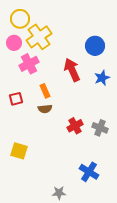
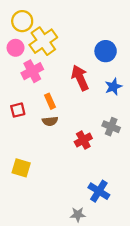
gray cross: (100, 128) -> (111, 127), moved
gray star: (59, 193) -> (78, 215), moved

